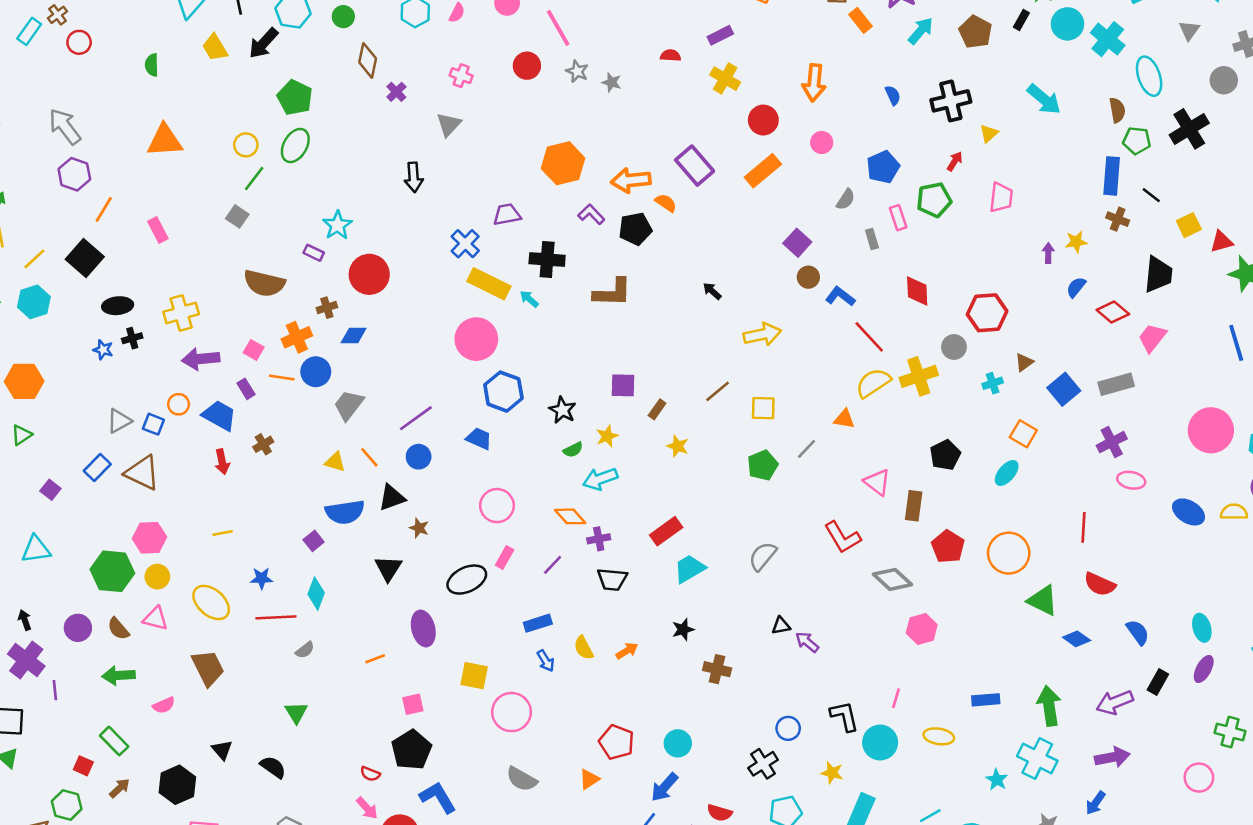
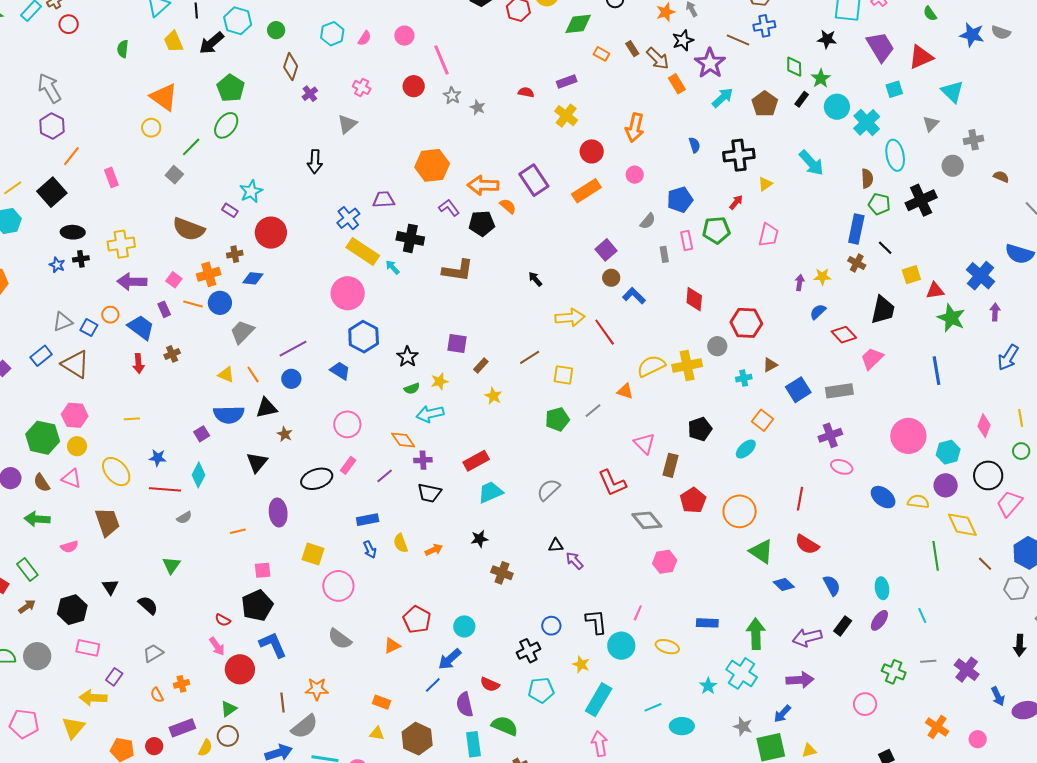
orange triangle: (165, 141) -> (164, 97), moved, turned 32
yellow circle: (246, 145) -> (151, 128), moved
red line: (869, 337) -> (605, 332), moved

